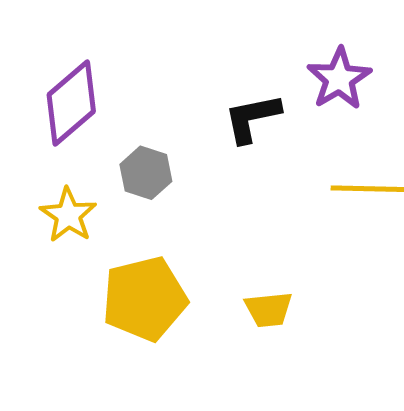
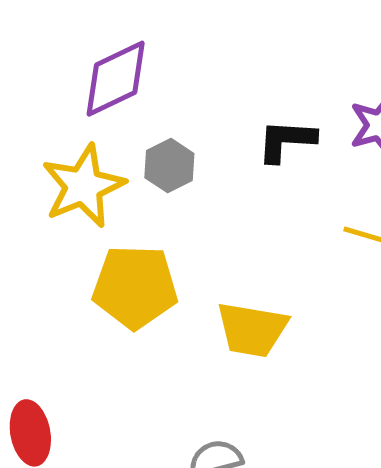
yellow star: (68, 215) -> (83, 186), size x1.5
yellow trapezoid: (269, 309) -> (252, 330), size x1.5

